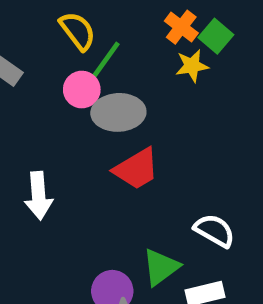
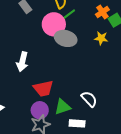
yellow star: (192, 66) -> (101, 38), moved
pink circle: (82, 90) -> (54, 24), size x1.5
red trapezoid: (136, 169) -> (43, 88), moved

